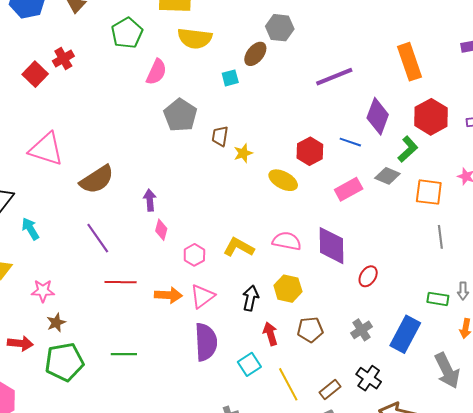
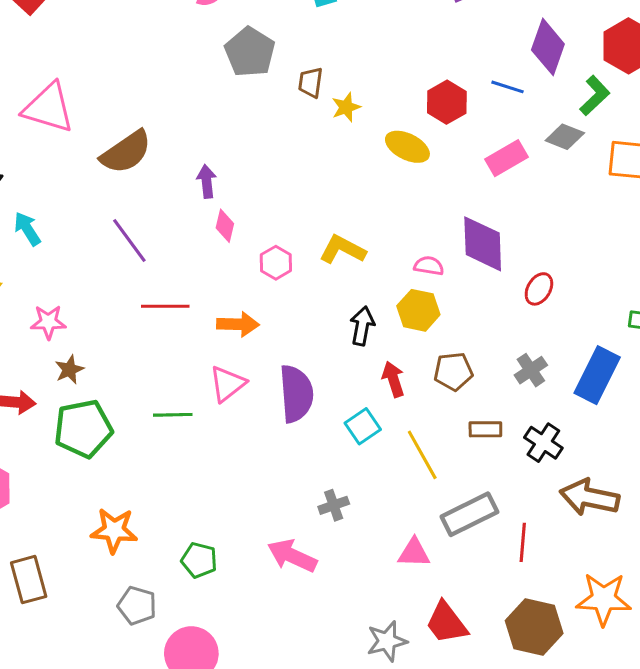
pink semicircle: (287, 241) -> (429, 266), moved, size x0.7
pink triangle: (202, 296) -> (227, 384), moved
brown rectangle: (330, 389) -> (485, 429), moved, turned 40

